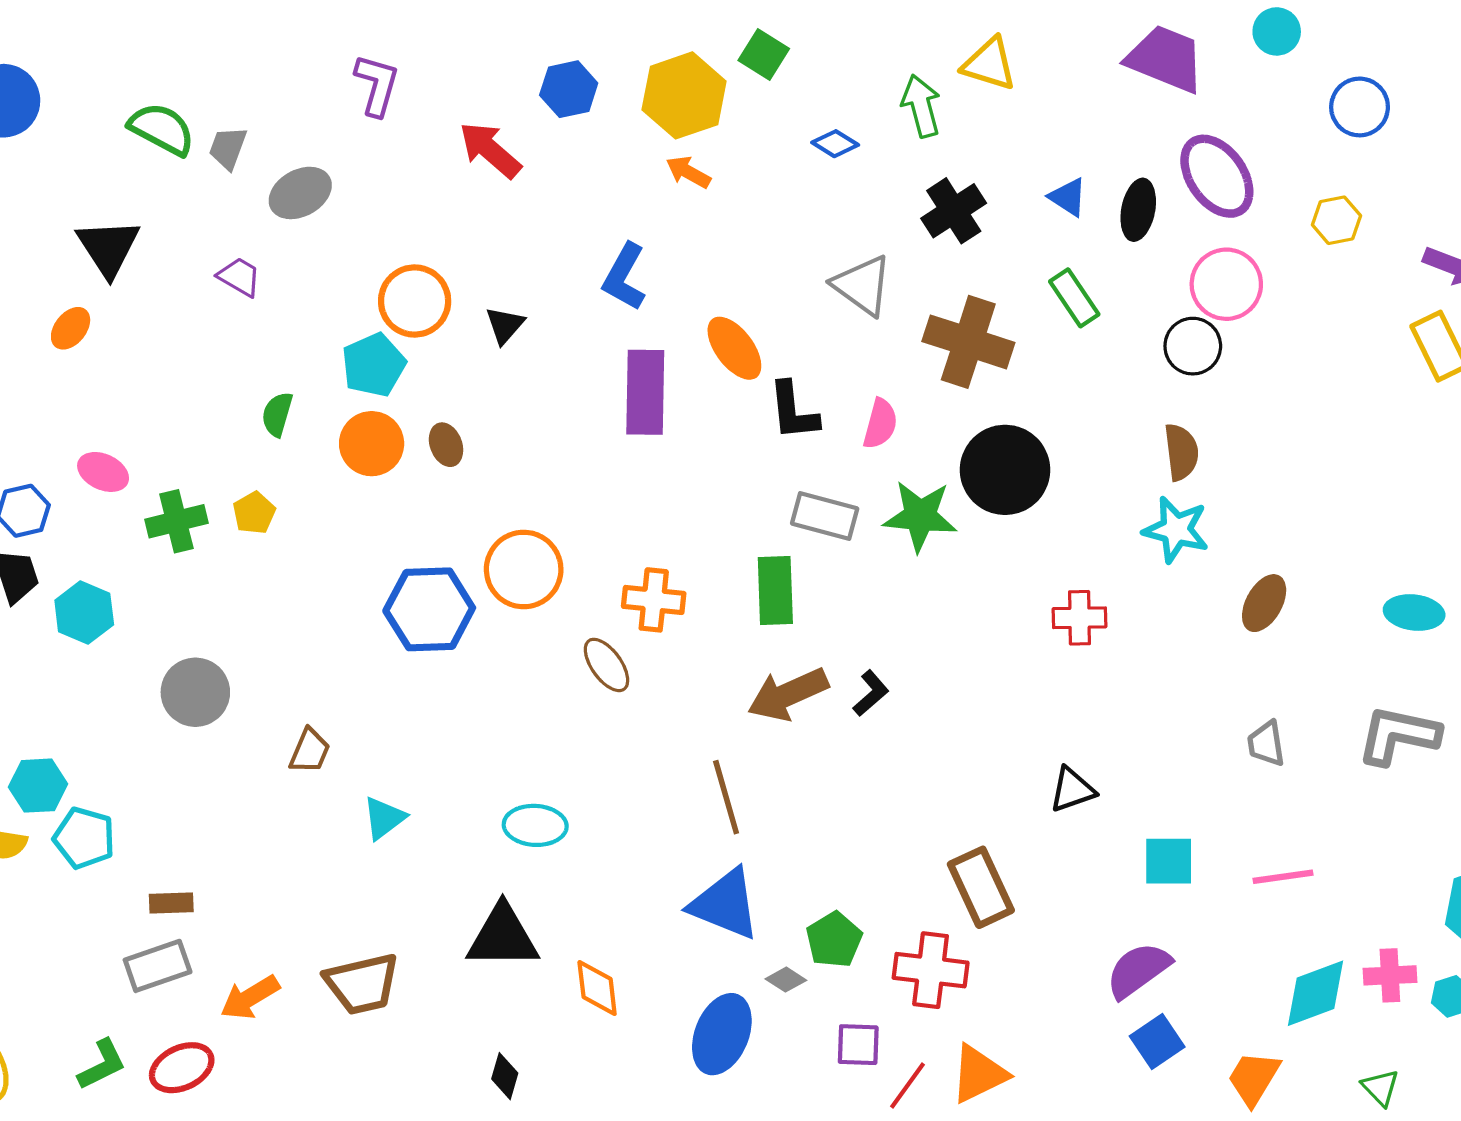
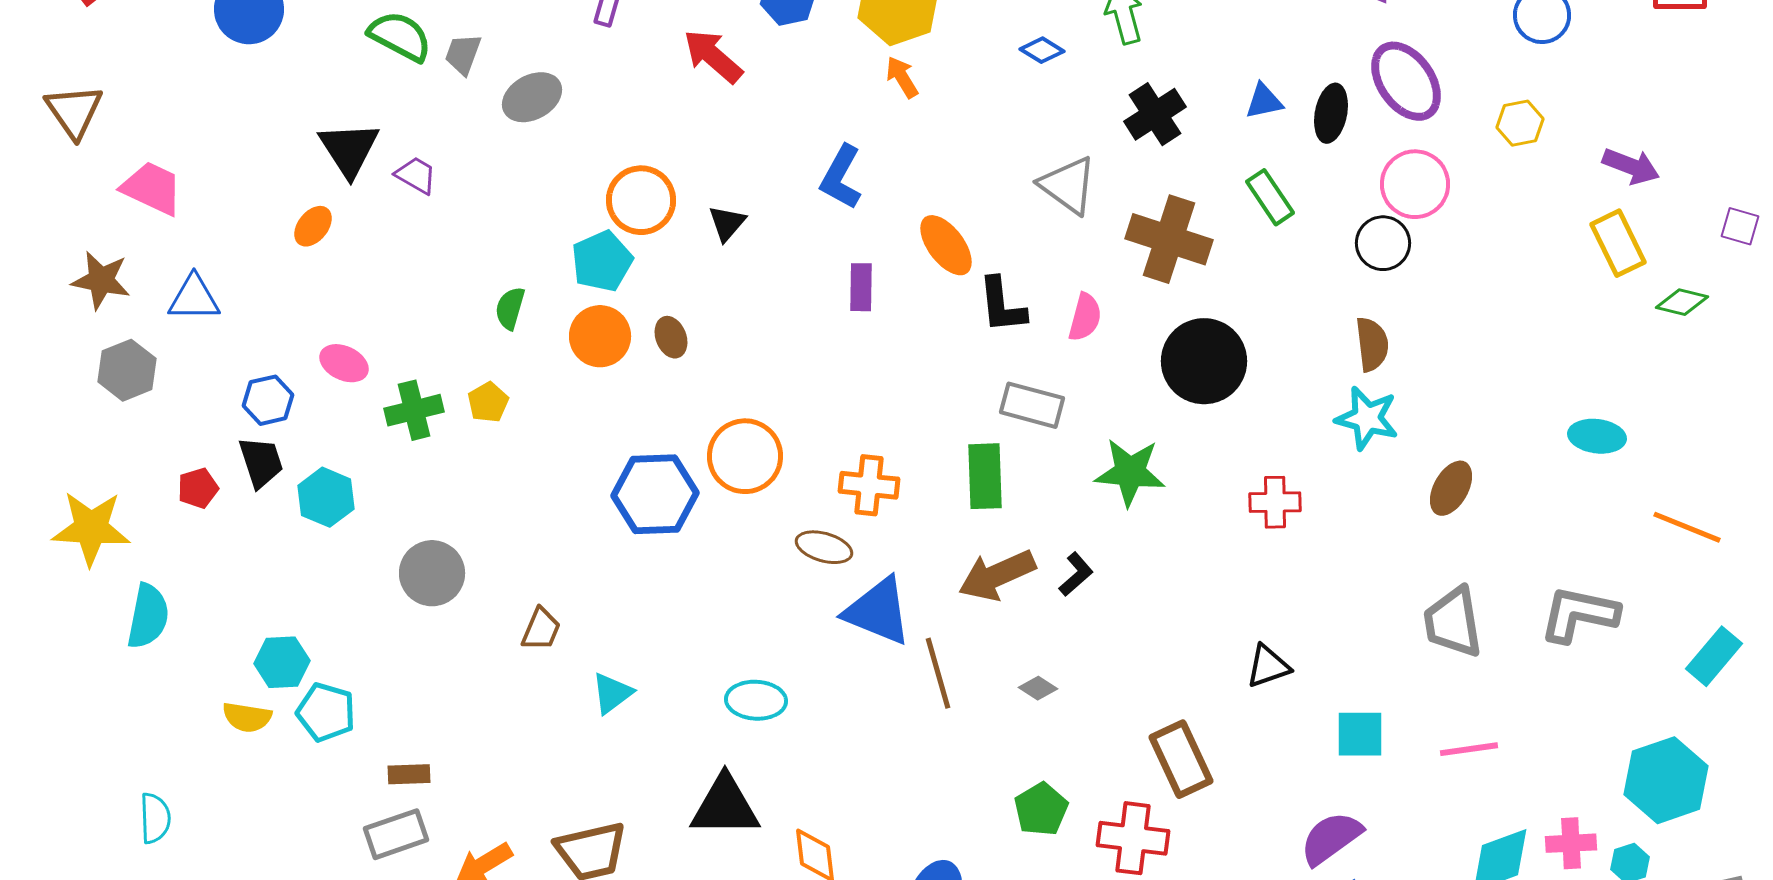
orange arrow: (688, 172) -> (902, 77), turned 30
blue triangle: (1068, 197) -> (1264, 101), turned -45
purple trapezoid: (239, 277) -> (416, 175), moved
purple rectangle: (645, 392) -> (861, 287), size x0.6
green star: (920, 516) -> (1130, 472), moved
cyan ellipse: (1414, 612) -> (1597, 436), moved
brown ellipse: (606, 665) -> (824, 547), turned -38
gray trapezoid: (1266, 744) -> (1453, 622), size x1.6
blue triangle: (725, 904) -> (878, 611), moved
gray diamond: (786, 980) -> (1038, 688), moved

